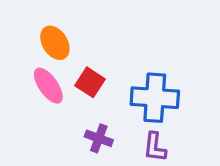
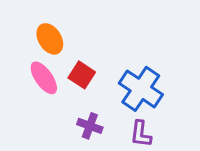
blue cross: (155, 98) -> (141, 89), turned 30

